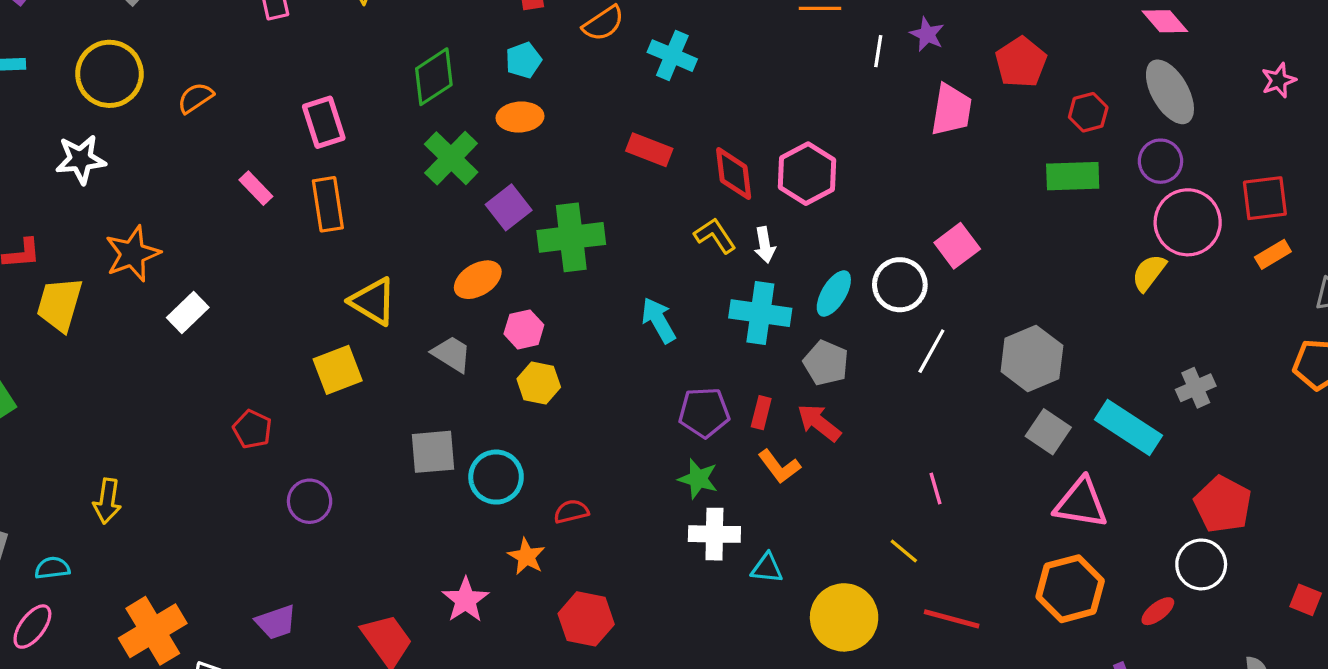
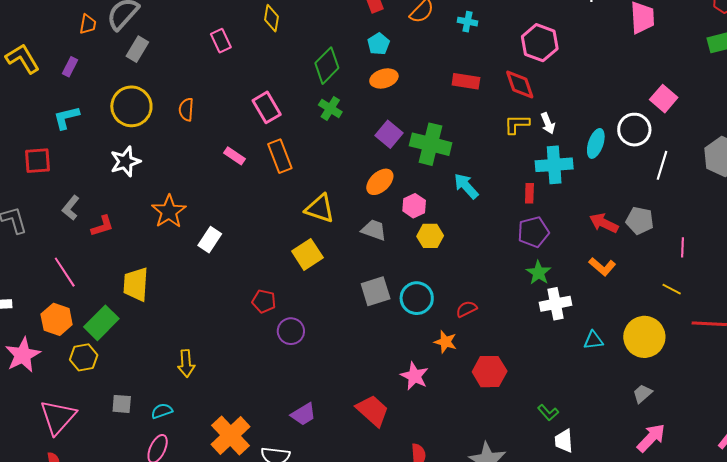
cyan cross: (672, 56) -> (467, 22), size x0.7
orange semicircle: (195, 98) -> (186, 110), turned -40
green cross: (451, 158) -> (330, 108), moved, size x0.7
pink hexagon: (807, 174) -> (540, 43), moved
yellow L-shape: (715, 236) -> (517, 124), turned -44
green cross: (571, 237) -> (431, 144), turned 33
yellow trapezoid: (60, 304) -> (136, 284), moved
cyan arrow: (658, 320) -> (466, 186), moved
gray pentagon: (826, 363) -> (640, 221), moved
red rectangle: (761, 413) -> (529, 193), moved
orange L-shape: (779, 466) -> (602, 267), moved
green star: (698, 479) -> (539, 273), turned 30
pink line: (935, 489) -> (682, 247), turned 30
purple circle: (310, 501) -> (291, 331), moved
cyan triangle: (767, 568) -> (593, 340), moved

